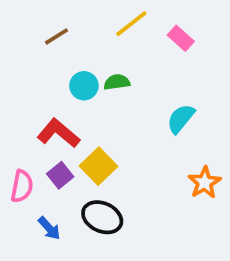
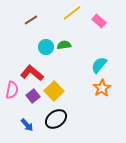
orange star: (205, 183) -> (102, 88), moved
pink semicircle: (22, 186) -> (12, 90), moved
black ellipse: (102, 217) -> (56, 119), turned -60

